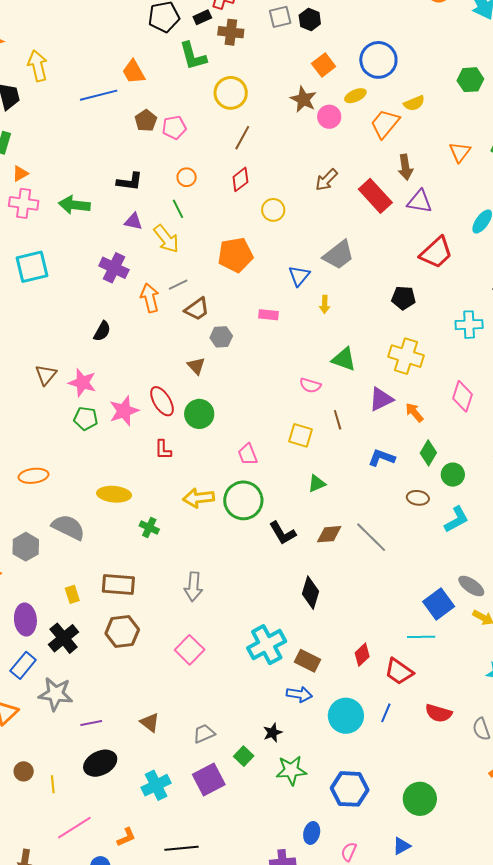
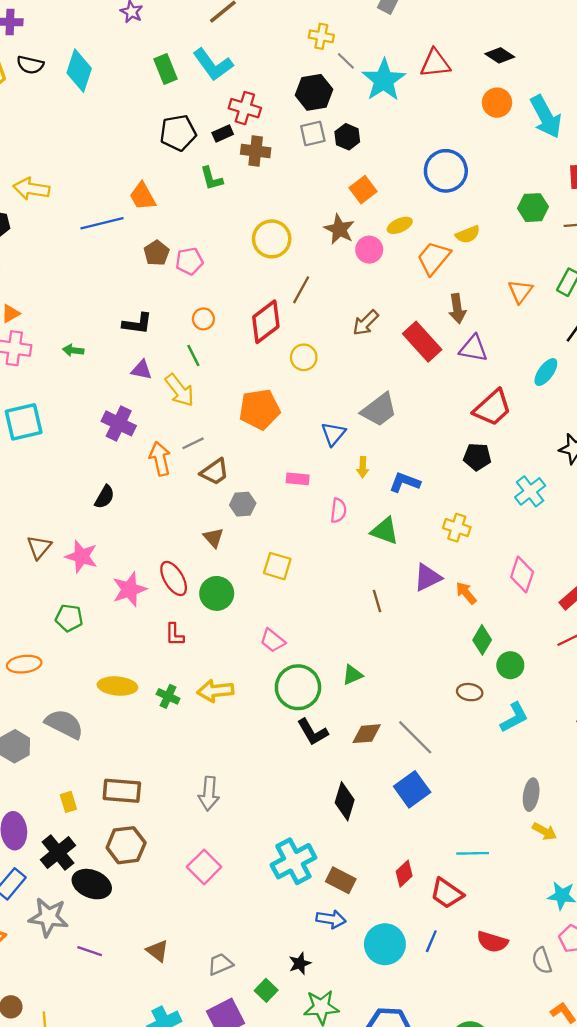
green L-shape: (193, 56) -> (211, 178), size x0.7
blue circle: (378, 60) -> (446, 171), moved
yellow arrow: (38, 66) -> (31, 189), turned -68
yellow circle: (231, 93) -> (272, 239), moved
brown line: (242, 138) -> (301, 290), moved
red diamond: (240, 179) -> (266, 322), size x1.5
green arrow: (74, 205) -> (73, 350), size x0.6
black pentagon: (403, 298) -> (477, 457), moved
cyan cross: (469, 325) -> (530, 491), turned -36
yellow cross: (406, 356) -> (457, 528), size x0.7
pink semicircle: (310, 385) -> (338, 510), moved, turned -100
green pentagon: (86, 419) -> (69, 618), moved
yellow square: (300, 435) -> (277, 566), moved
pink trapezoid: (248, 454) -> (273, 640), turned -30
blue L-shape: (382, 458) -> (405, 482), moved
green circle: (243, 500) -> (298, 687), moved
green cross: (149, 527) -> (168, 696), moved
gray ellipse: (471, 586) -> (531, 795), turned 64
blue square: (439, 604) -> (412, 789), moved
purple line: (91, 723) -> (90, 951), turned 30
black ellipse: (100, 763) -> (92, 884), moved, turned 48

